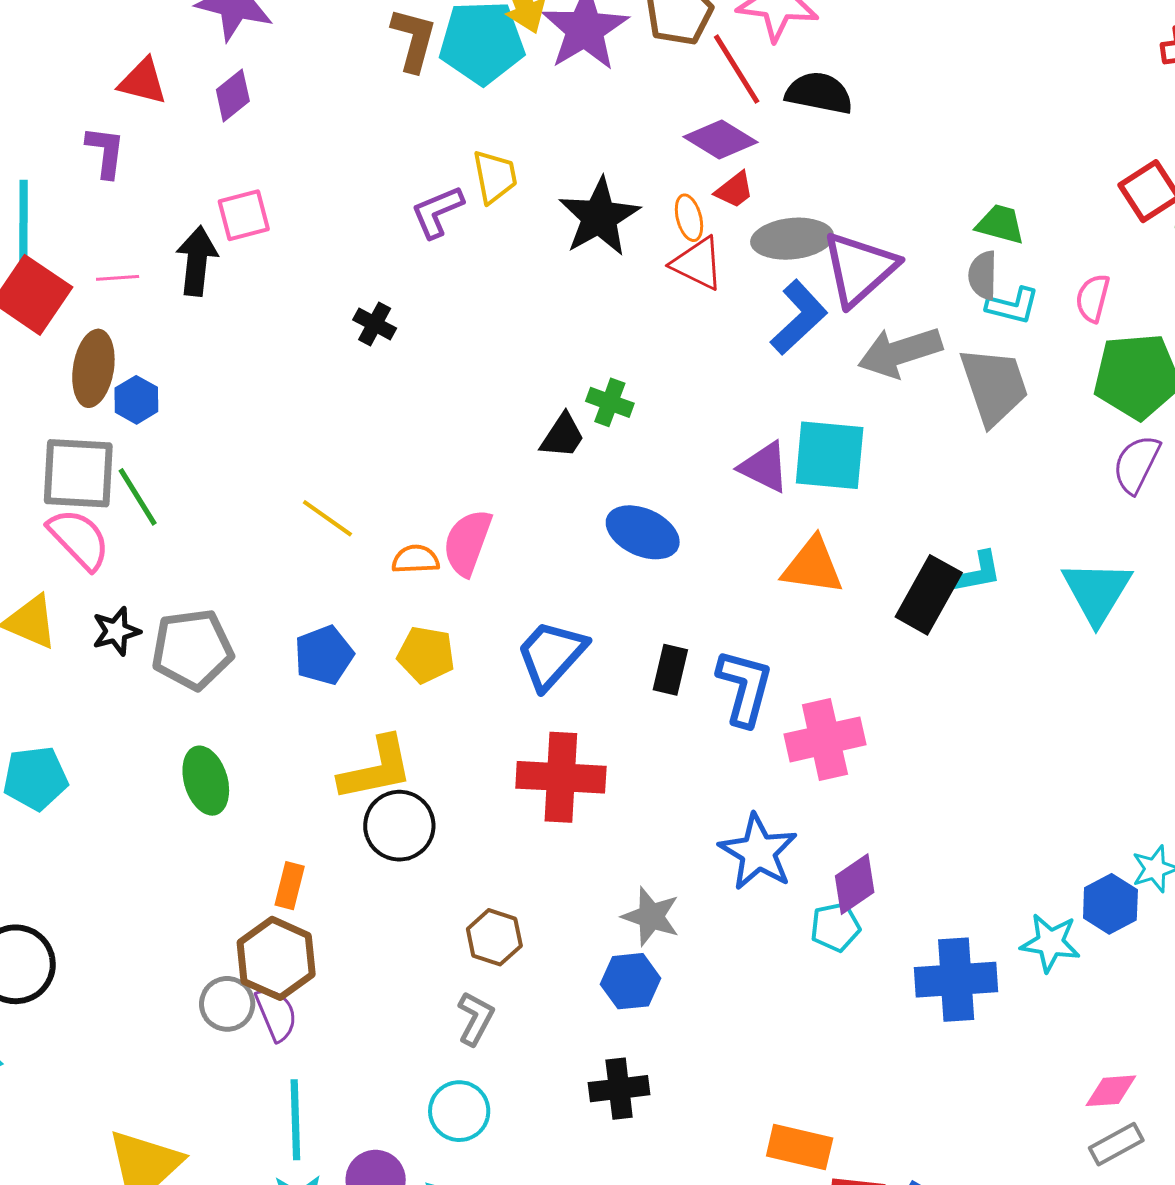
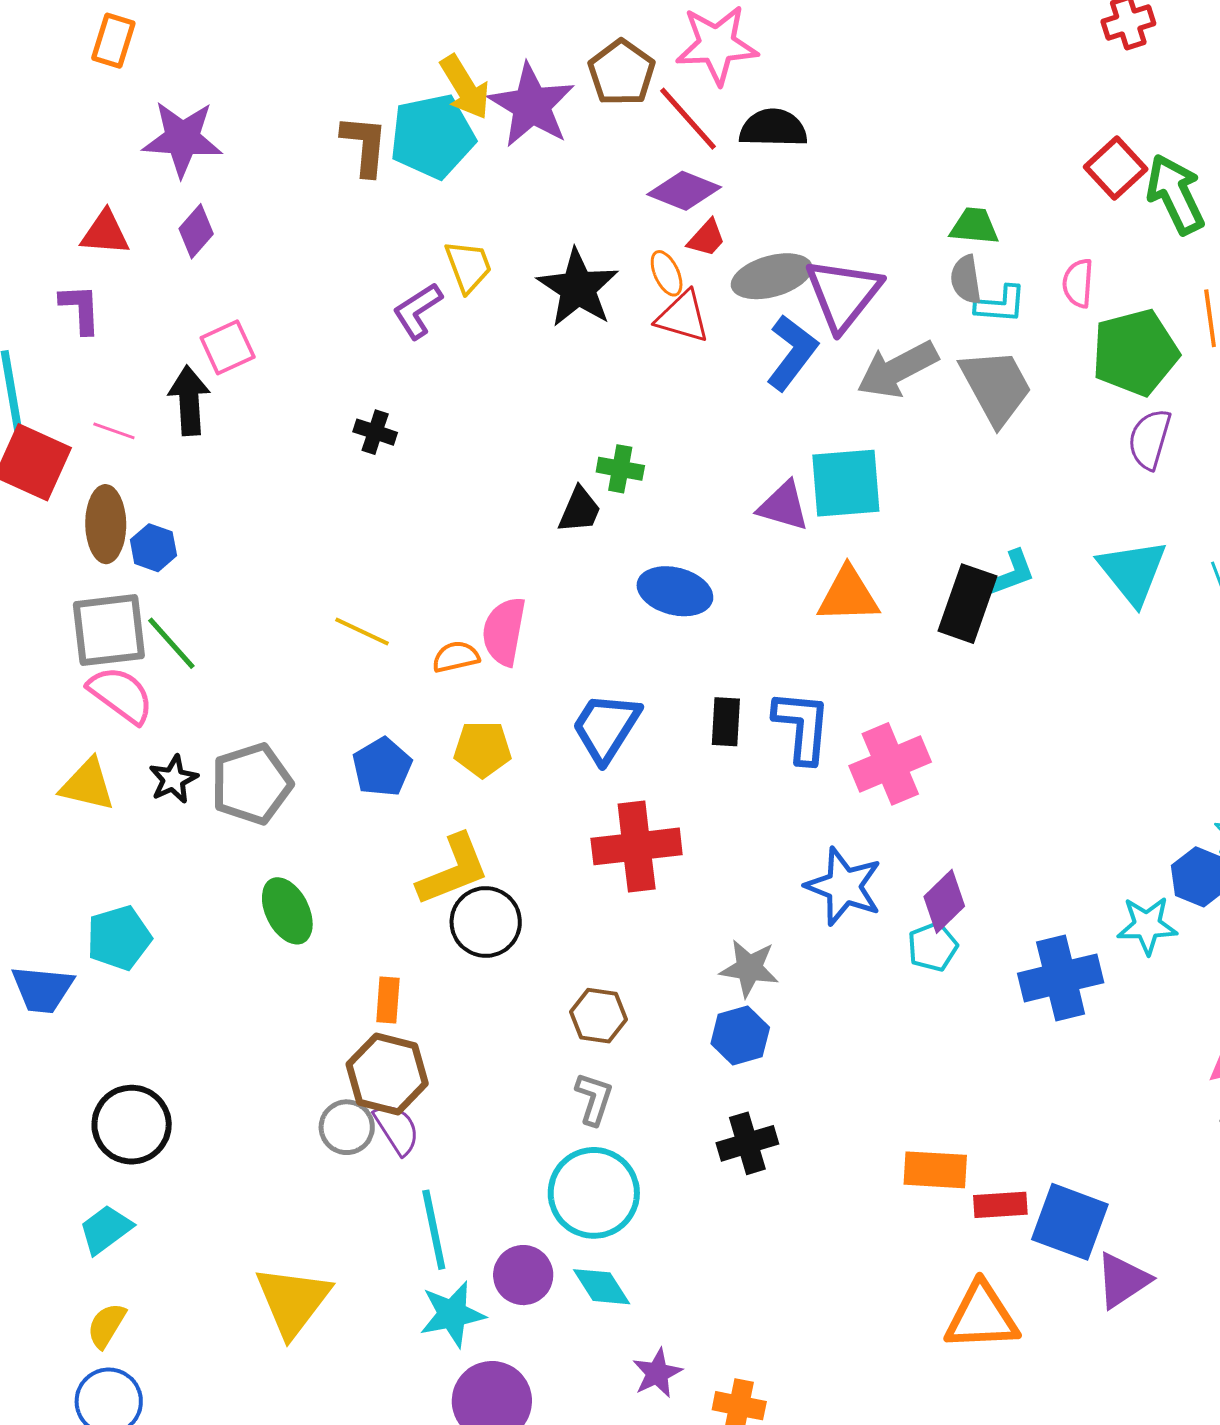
pink line: (118, 278) -> (114, 431), turned 33
cyan circle: (459, 1111) -> (594, 1193), size x1.5

